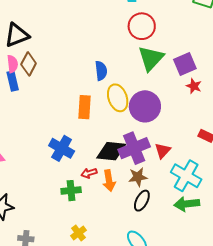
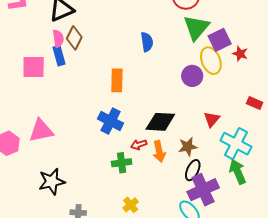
purple square: (185, 64) -> (220, 40), moved
yellow ellipse: (118, 98) -> (211, 61), moved
purple circle: (145, 106) -> (192, 76), size x0.7
orange rectangle: (85, 107) -> (117, 80), moved
purple cross: (134, 148) -> (203, 190), moved
green arrow: (187, 204) -> (238, 172), turned 75

